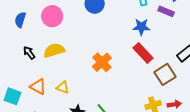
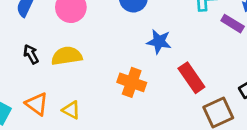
blue star: (141, 27) -> (159, 42), moved
orange cross: (102, 62) -> (132, 82), turned -36

